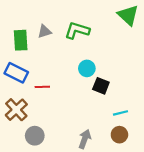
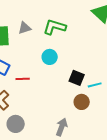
cyan circle: (87, 68) -> (50, 57), moved
cyan line: (121, 113) -> (95, 85), moved
brown circle: (119, 135) -> (82, 102), moved

